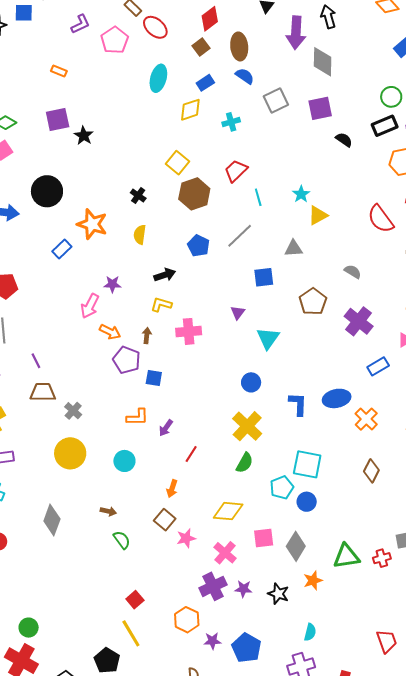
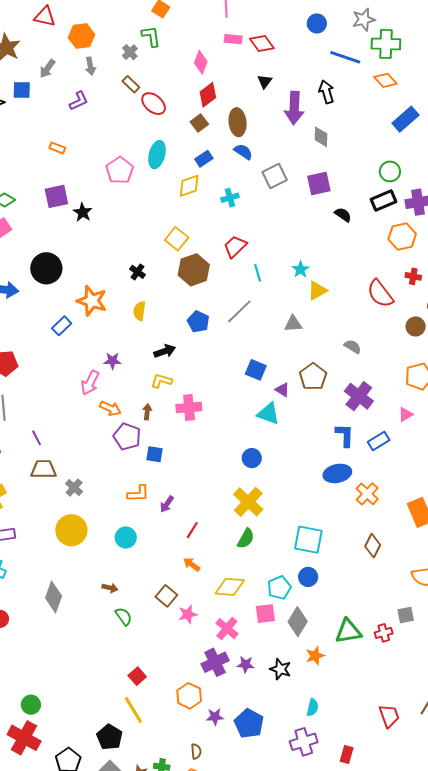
pink pentagon: (115, 40) -> (120, 170), moved
gray diamond: (323, 62) -> (321, 137), size x0.7
blue square: (264, 277) -> (256, 370), moved, turned 30
purple triangle: (238, 313) -> (282, 390), moved, turned -35
cyan triangle: (268, 338) -> (268, 414), turned -45
blue L-shape: (298, 404) -> (345, 435), moved
cyan pentagon: (282, 488) -> (279, 588), moved
orange arrow: (172, 489) -> (192, 564), moved, turned 108

